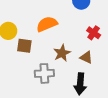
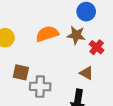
brown square: (24, 46) -> (21, 72), moved
brown star: (62, 53) -> (76, 35), moved, turned 30

